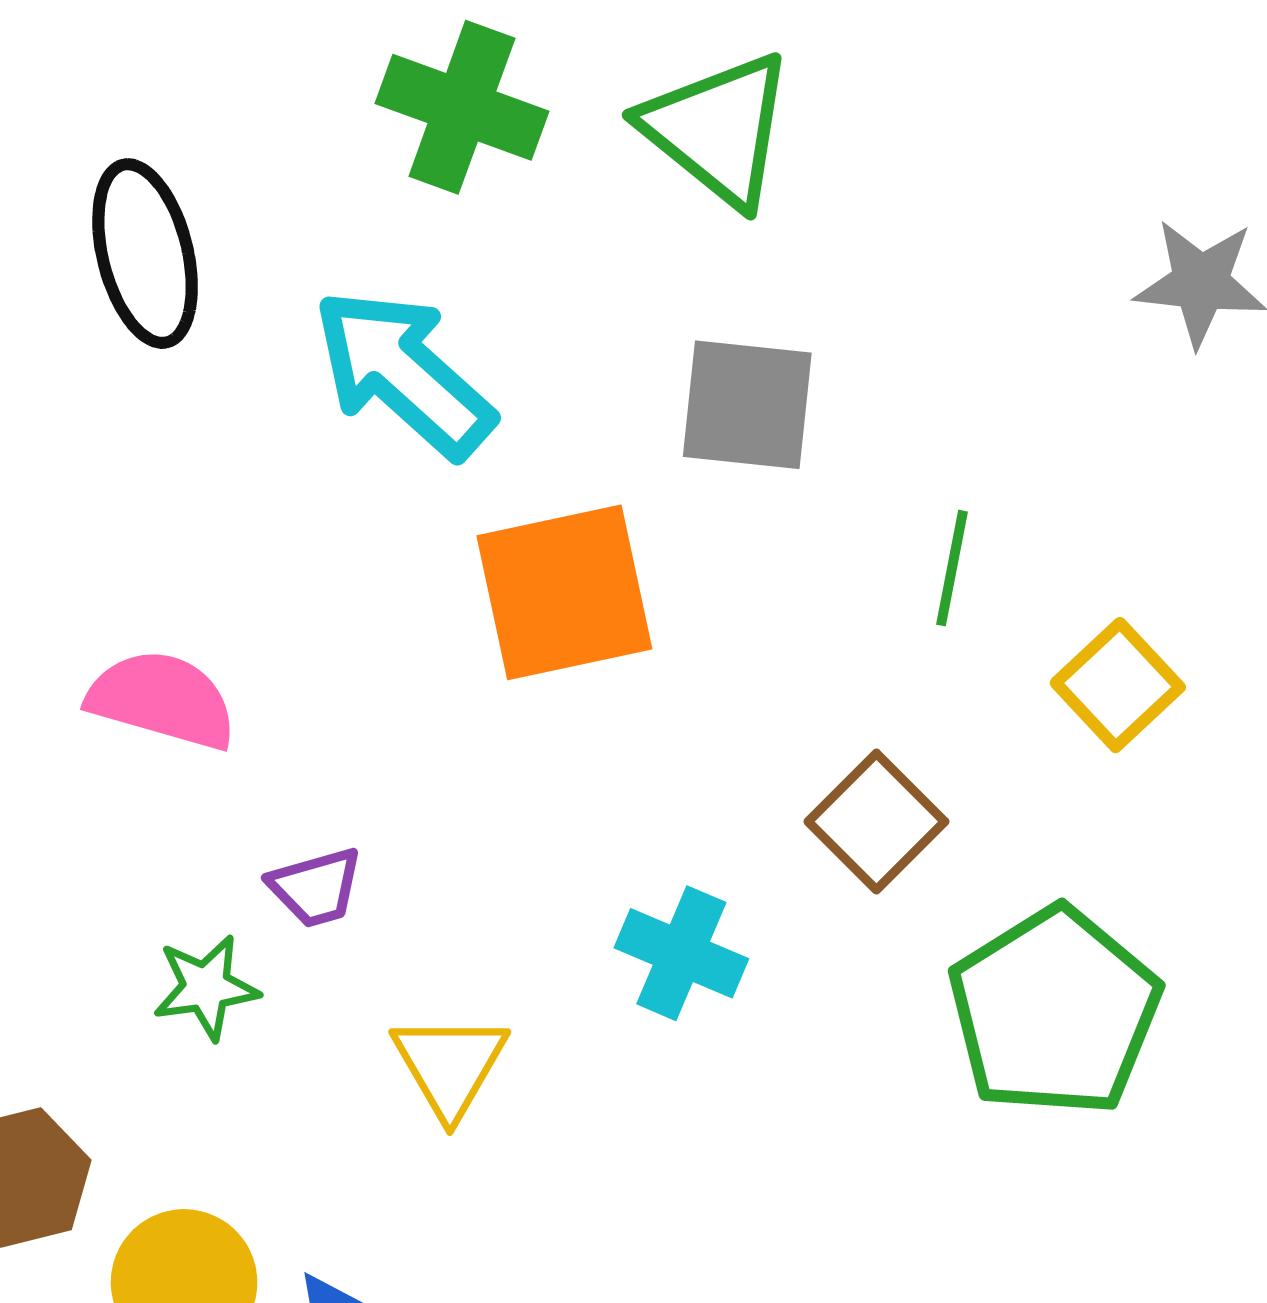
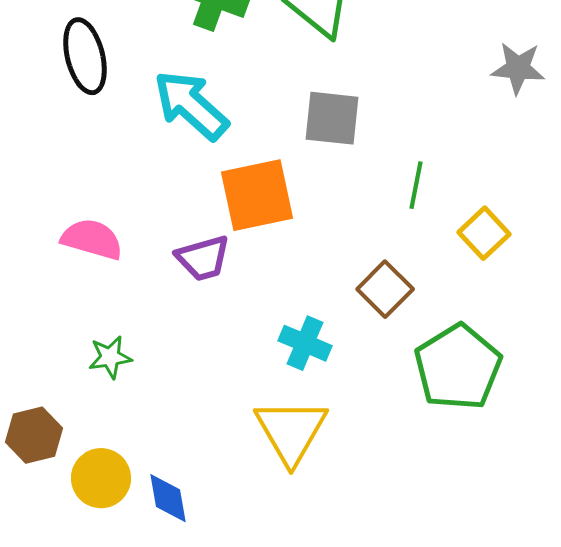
purple trapezoid: (316, 887) -> (203, 258), moved, size x1.4
yellow triangle: (450, 1065) -> (291, 431), moved, size x1.5

